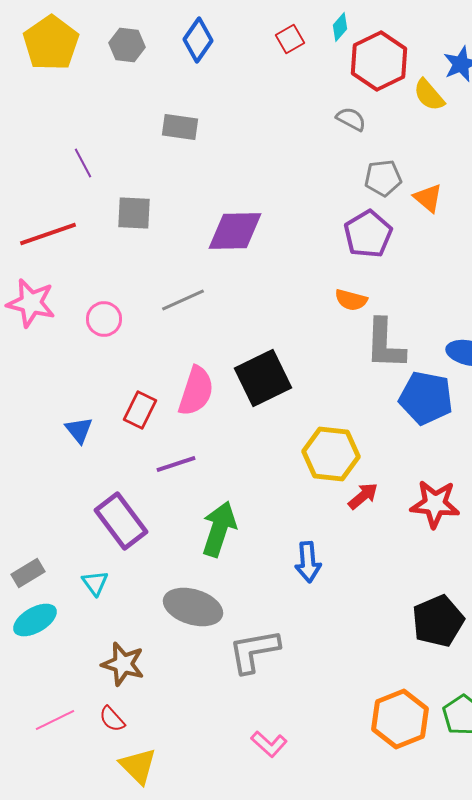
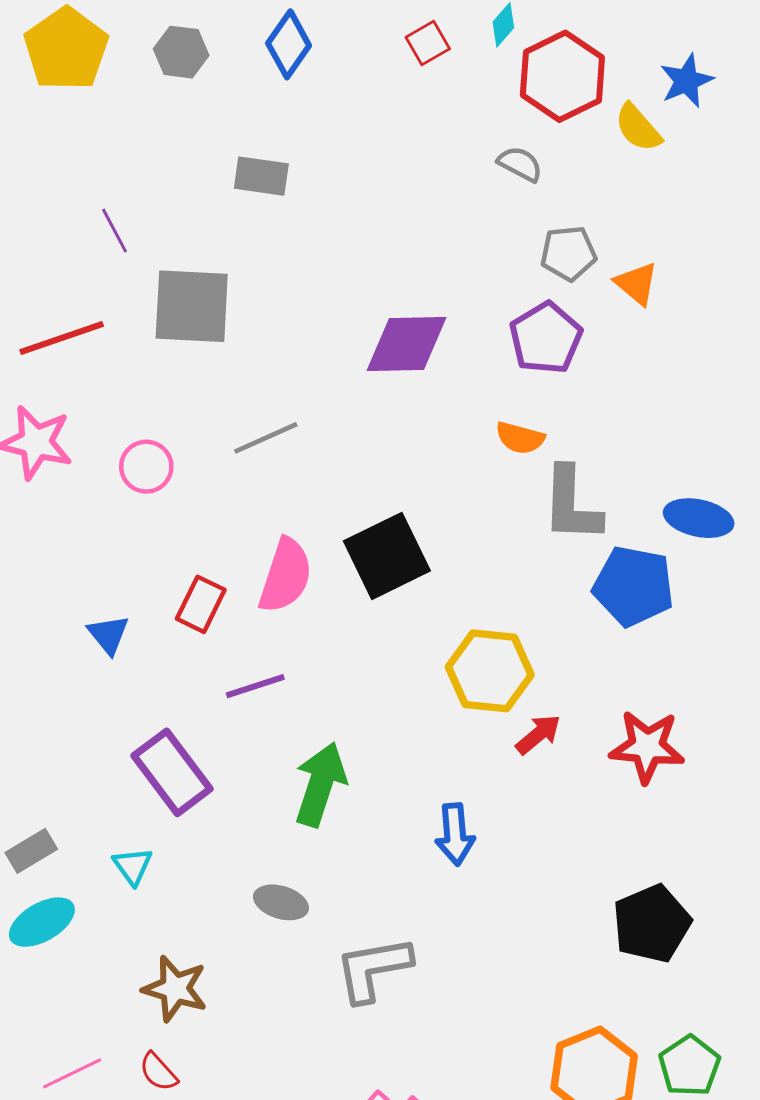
gray square: (134, 213) -> (192, 306), size x1.5
purple diamond: (235, 231) -> (407, 344), moved
gray ellipse: (193, 607) -> (281, 902), size x0.6

